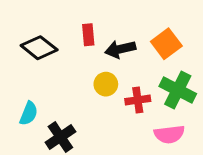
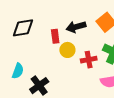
red rectangle: (88, 35) -> (55, 36), moved
black diamond: (39, 48) -> (23, 28), turned -45

